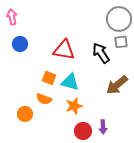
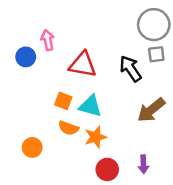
pink arrow: (12, 17) -> (48, 40), moved
orange semicircle: (44, 99) -> (68, 128), moved
purple arrow: (103, 127) -> (143, 164), moved

